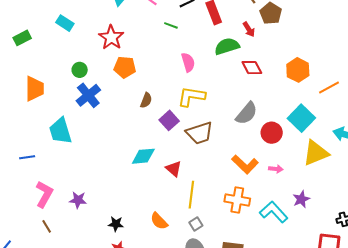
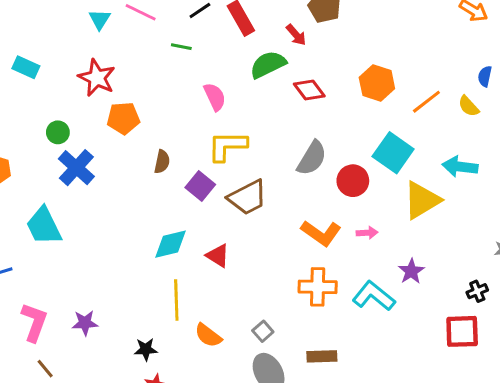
yellow line: (191, 195) -> (176, 300), moved

